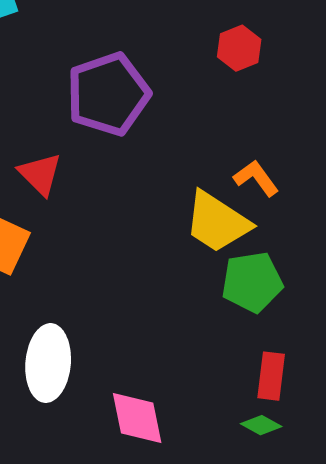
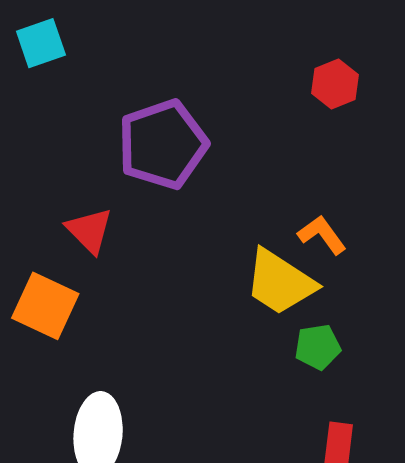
red hexagon: (239, 48) -> (335, 84), moved
green pentagon: (252, 282) -> (318, 347), size x0.7

